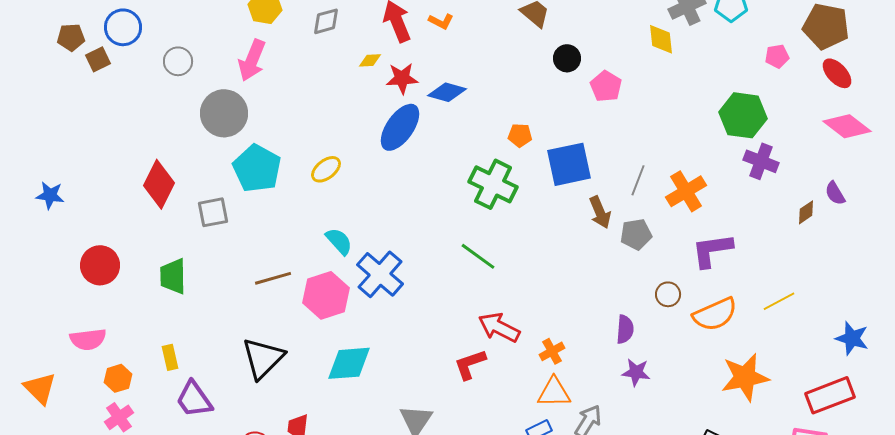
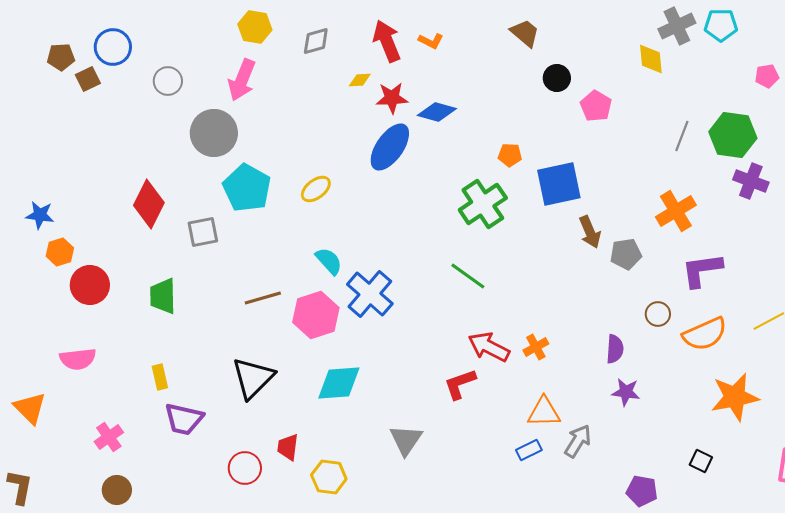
gray line: (638, 180) -> (682, 136), moved
green cross: (493, 184) -> (483, 204), turned 30
orange cross: (552, 351) -> (536, 347), moved
orange hexagon: (118, 378) -> (60, 252), moved
purple trapezoid: (194, 399) -> (184, 419), turned -42

